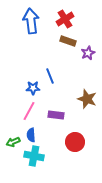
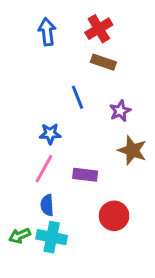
blue arrow: (31, 21) -> (47, 32), size x0.7
purple star: (88, 53) -> (120, 111), moved
blue line: (50, 76) -> (78, 97), moved
green arrow: (13, 142) -> (20, 236), moved

